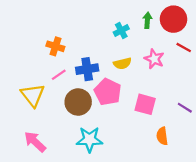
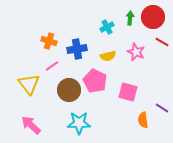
blue cross: (87, 69) -> (77, 49), moved
purple line: (185, 108) -> (162, 108), moved

